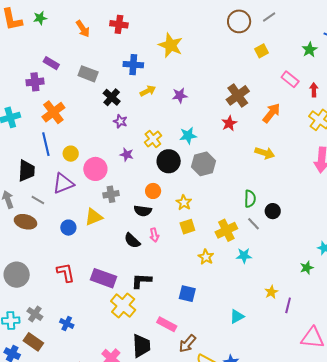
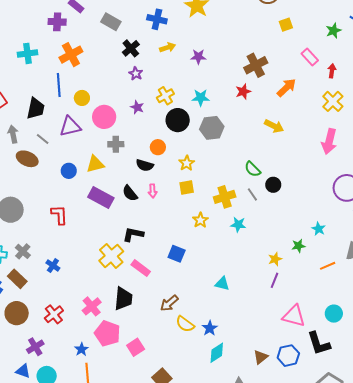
green semicircle: (250, 199) -> (253, 169), turned 126
purple rectangle: (104, 278) -> (101, 197), moved
yellow star: (271, 292) -> (275, 259), moved
cyan triangle: (237, 316) -> (222, 284), turned 35
pink rectangle: (167, 324) -> (141, 268), moved

